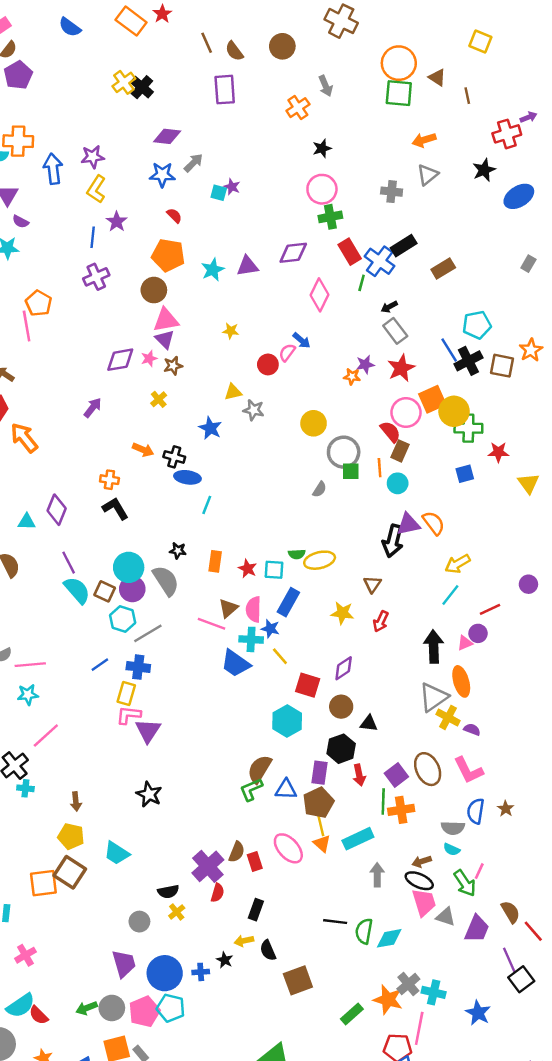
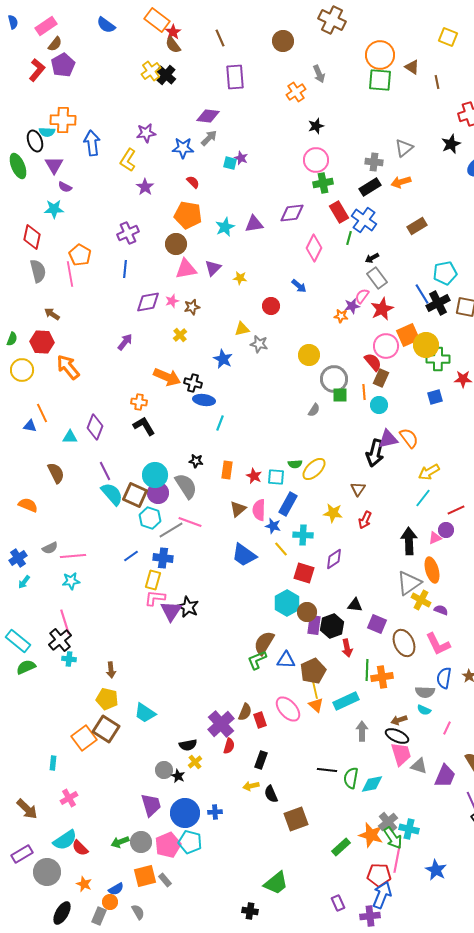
red star: (162, 14) -> (173, 32), moved
brown semicircle: (234, 51) -> (173, 45), moved
purple diamond: (167, 136) -> (208, 116), moved
orange arrow: (424, 140) -> (401, 182), moved
purple star: (93, 157) -> (146, 133), moved
blue line: (93, 237) -> (125, 269), moved
black rectangle: (404, 246) -> (370, 187), moved
purple triangle: (165, 339) -> (213, 268), moved, turned 30
pink semicircle: (287, 352) -> (362, 296), moved
orange arrow: (143, 450) -> (167, 377), size x1.5
yellow ellipse: (320, 560) -> (314, 469), turned -30
brown square: (105, 591) -> (135, 495), size x1.4
pink line: (211, 624) -> (190, 522), moved
cyan cross: (251, 639) -> (303, 535), moved
brown circle: (341, 707) -> (307, 612), moved
pink line: (46, 735) -> (65, 622), moved, turned -65
purple rectangle: (320, 773) -> (314, 625), moved
purple square: (396, 775) -> (377, 624), moved, turned -30
black star: (149, 794) -> (188, 607), moved
orange square: (43, 883) -> (84, 738), turned -30
green arrow: (465, 883) -> (393, 838), moved
black star: (225, 960) -> (178, 776), moved
blue star: (478, 1013) -> (436, 870), moved

